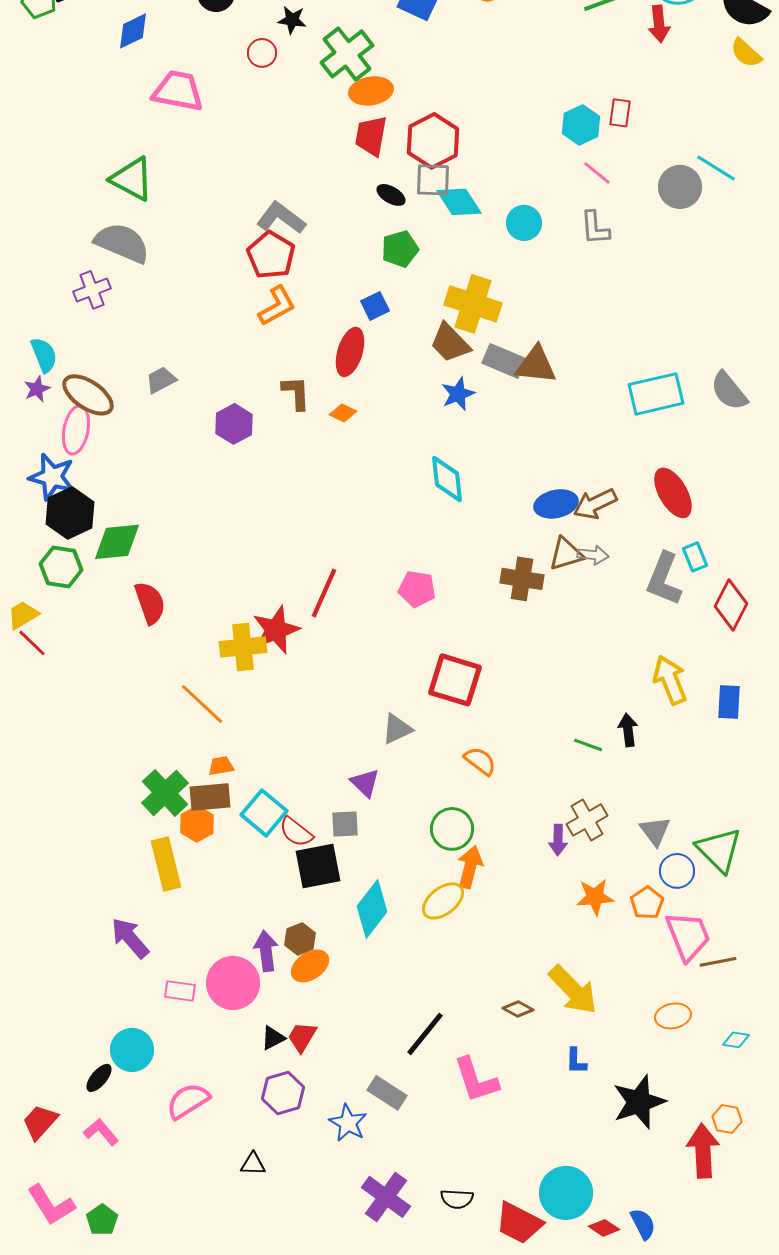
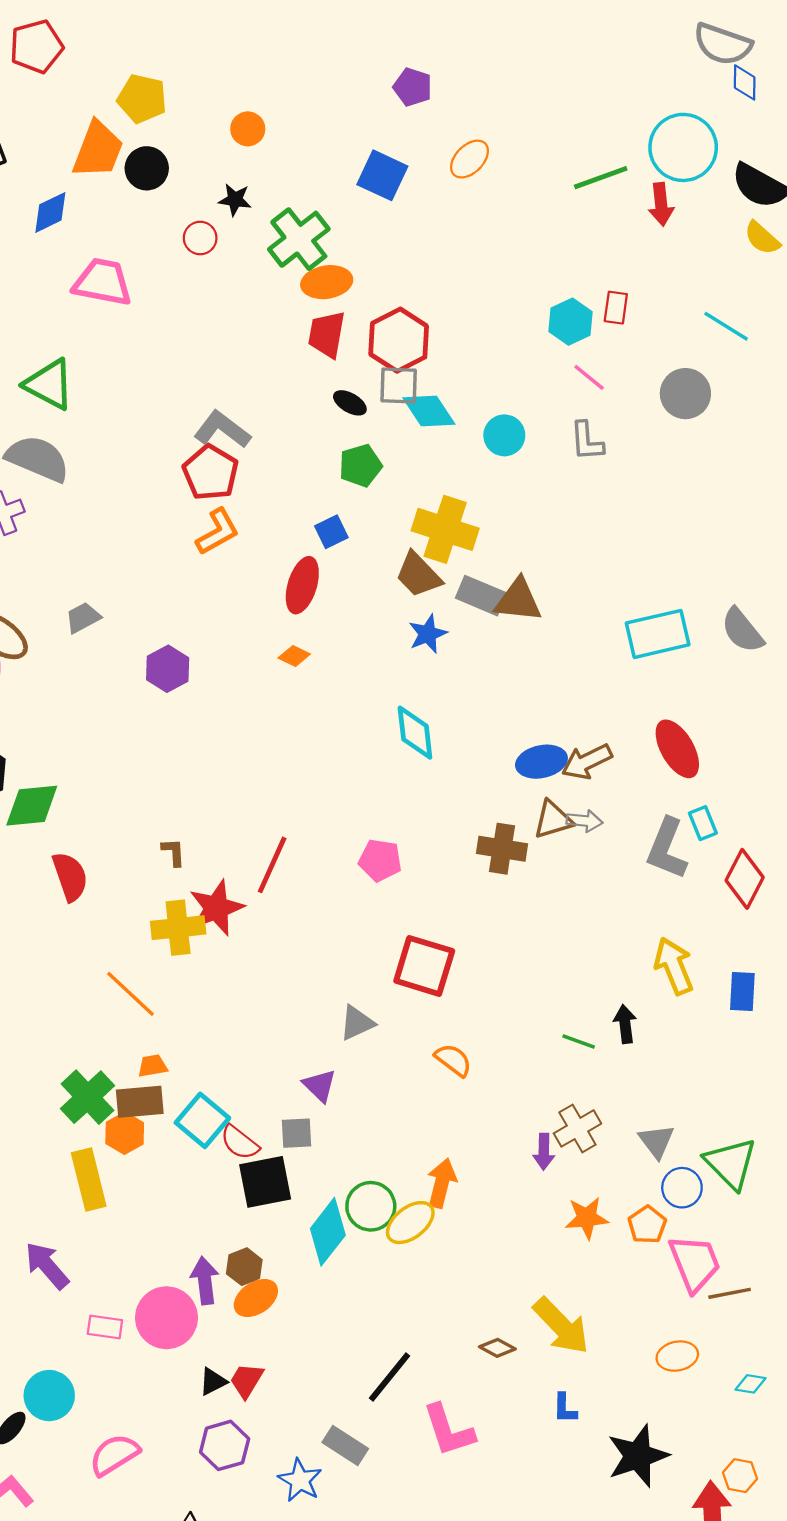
cyan line: (716, 168) -> (726, 326), moved
brown L-shape: (296, 393) -> (173, 852), moved, size x0.7
green circle: (452, 829) -> (371, 1206), moved

